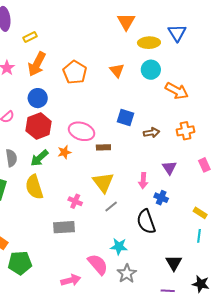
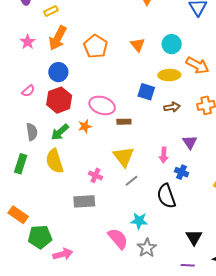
yellow ellipse: (149, 43) -> (169, 75), moved
pink arrow: (71, 280) -> (63, 254), moved

